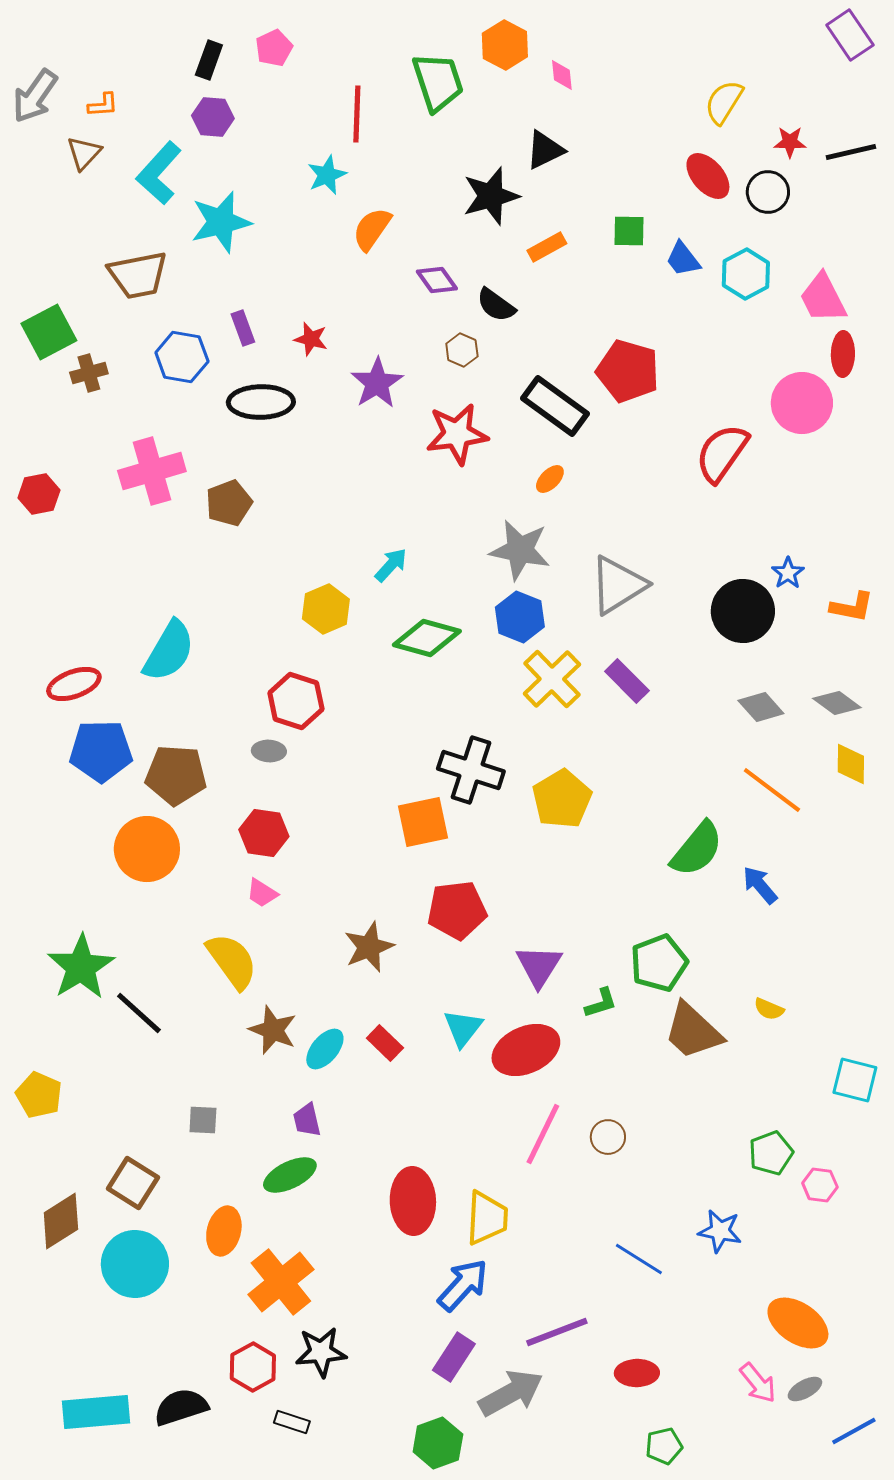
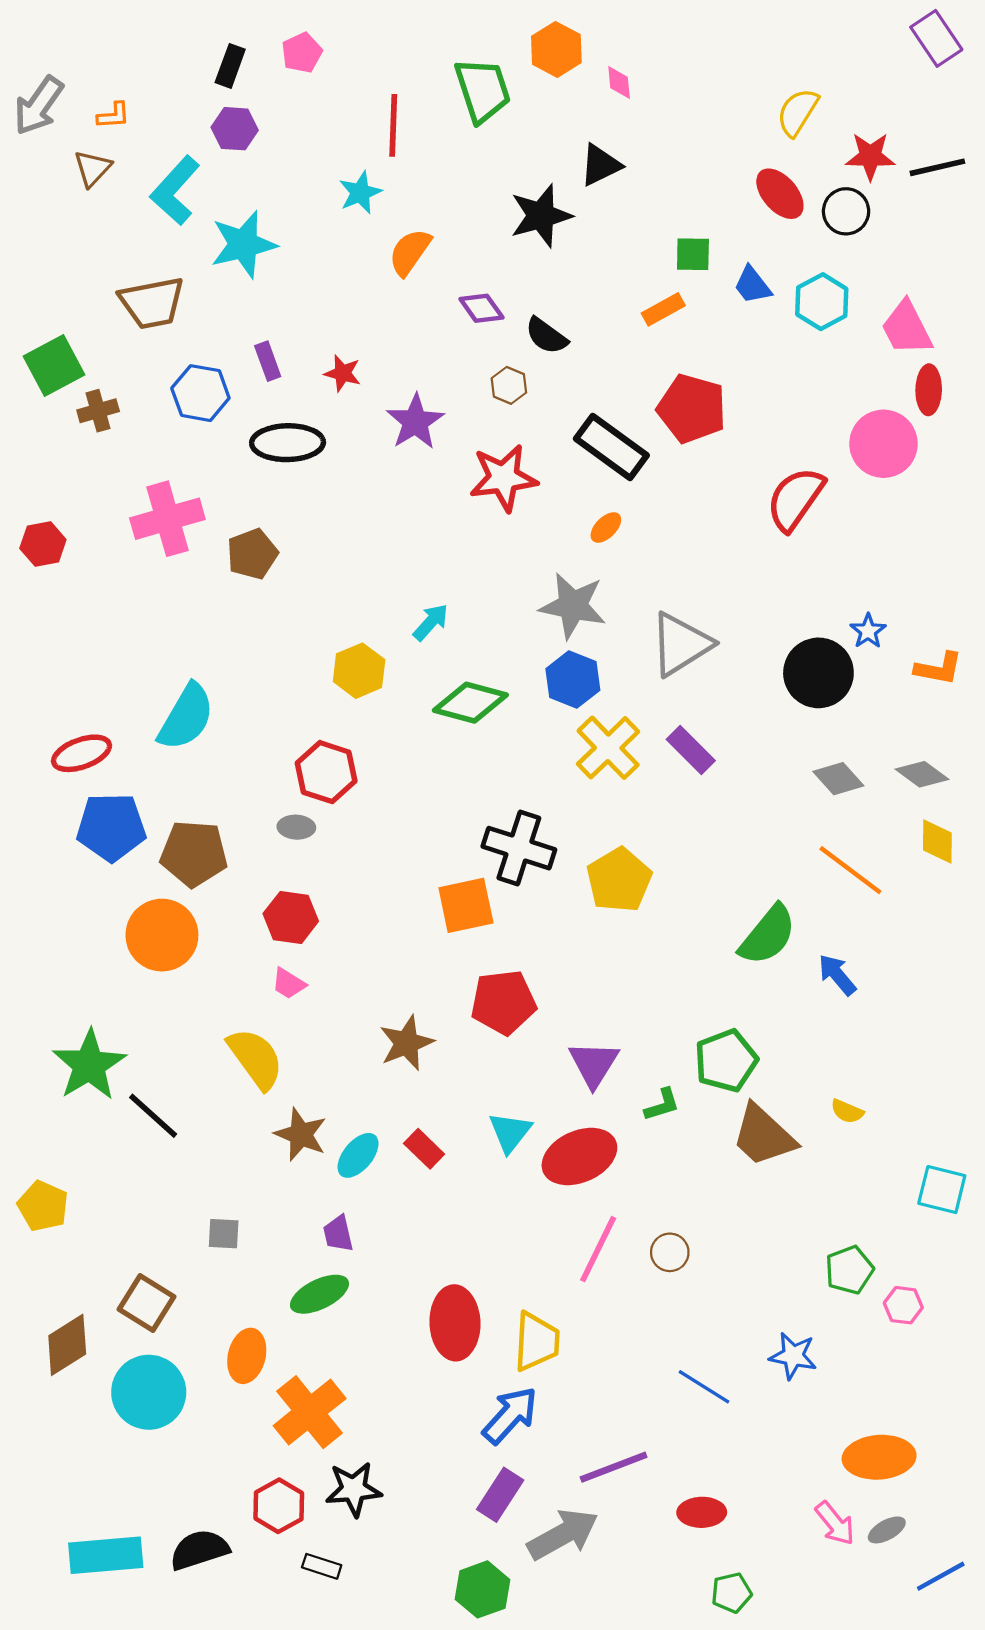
red star: (790, 142) -> (870, 156), size x1.4
orange rectangle: (547, 247) -> (663, 309), moved
orange ellipse: (798, 1323) -> (879, 1457), turned -38

